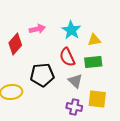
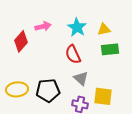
yellow triangle: (94, 40) -> (104, 29), moved
green rectangle: (93, 62) -> (110, 49), moved
black pentagon: (42, 75) -> (48, 90), moved

